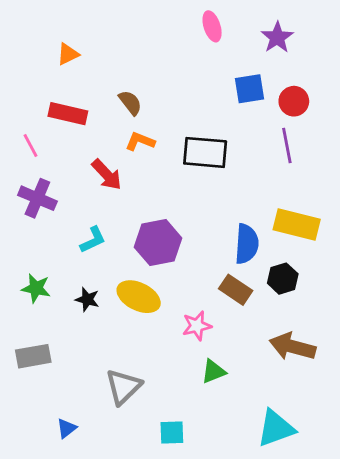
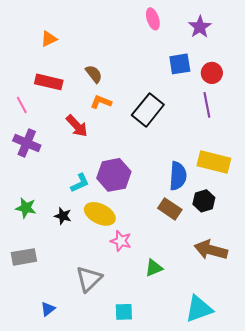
black rectangle: (205, 152) -> (148, 110), turned -56
cyan L-shape: (93, 240) -> (80, 183), moved
pink star: (197, 326) -> (121, 241), moved, turned 30

